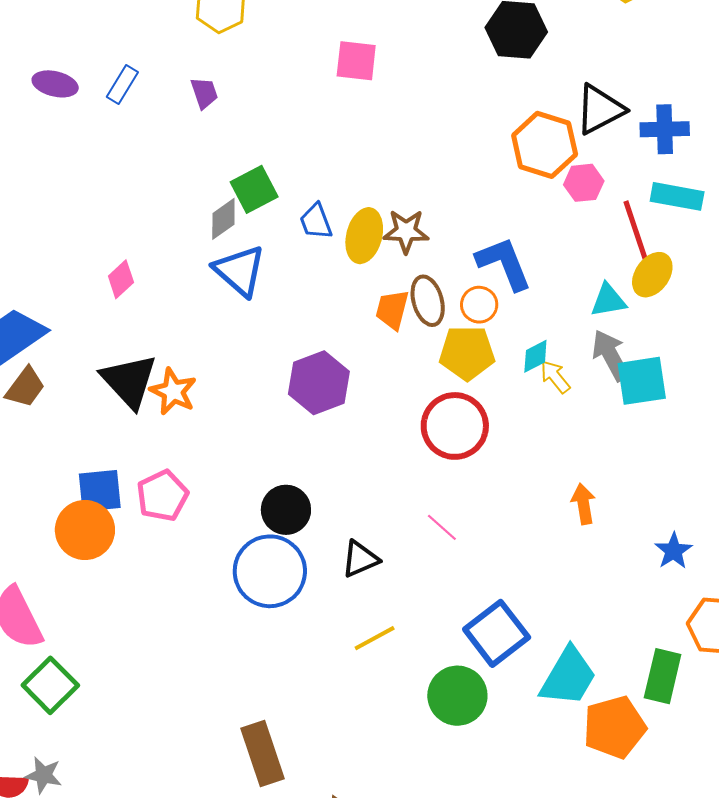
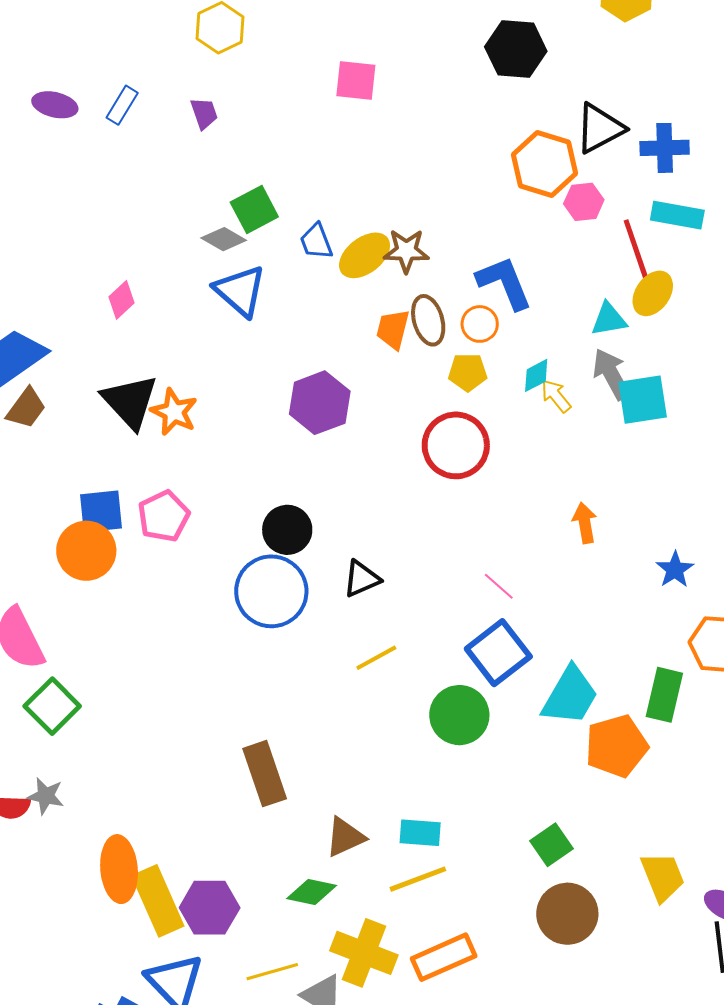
gray diamond: (223, 219) -> (224, 239), turned 66
yellow ellipse: (364, 236) -> (365, 255), turned 38
yellow pentagon: (467, 353) -> (468, 372), size x0.7
pink line: (442, 527) -> (499, 586), moved

